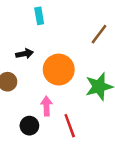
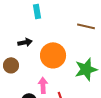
brown line: (99, 34) -> (86, 26), turned 66

